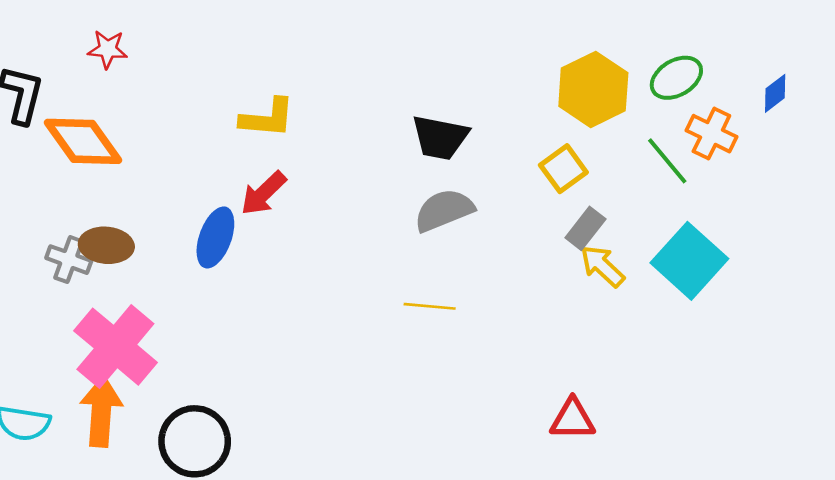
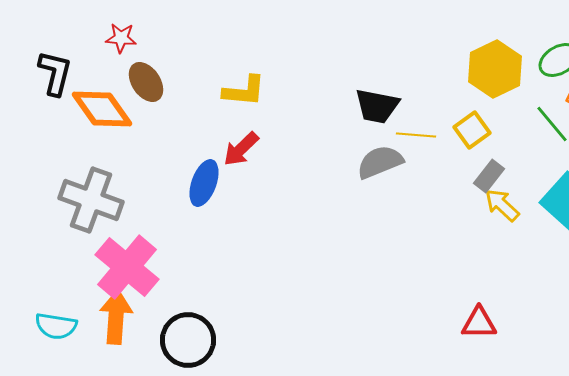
brown ellipse: (106, 245) -> (146, 82), moved, turned 51
gray cross: (69, 260) -> (91, 200), size x1.8
yellow line: (430, 306) -> (416, 135), moved

